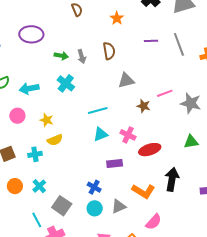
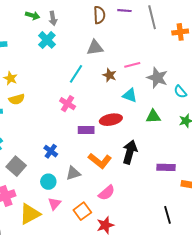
brown semicircle: (109, 51) -> (99, 15), moved
cyan cross: (66, 83) -> (47, 40), moved
cyan line: (98, 111) -> (76, 74), moved, turned -48
cyan triangle: (101, 134) -> (130, 95), moved, turned 35
pink cross: (128, 135) -> (68, 104), moved
purple rectangle: (115, 163) -> (86, 130), moved
cyan circle: (95, 208) -> (48, 182), moved

